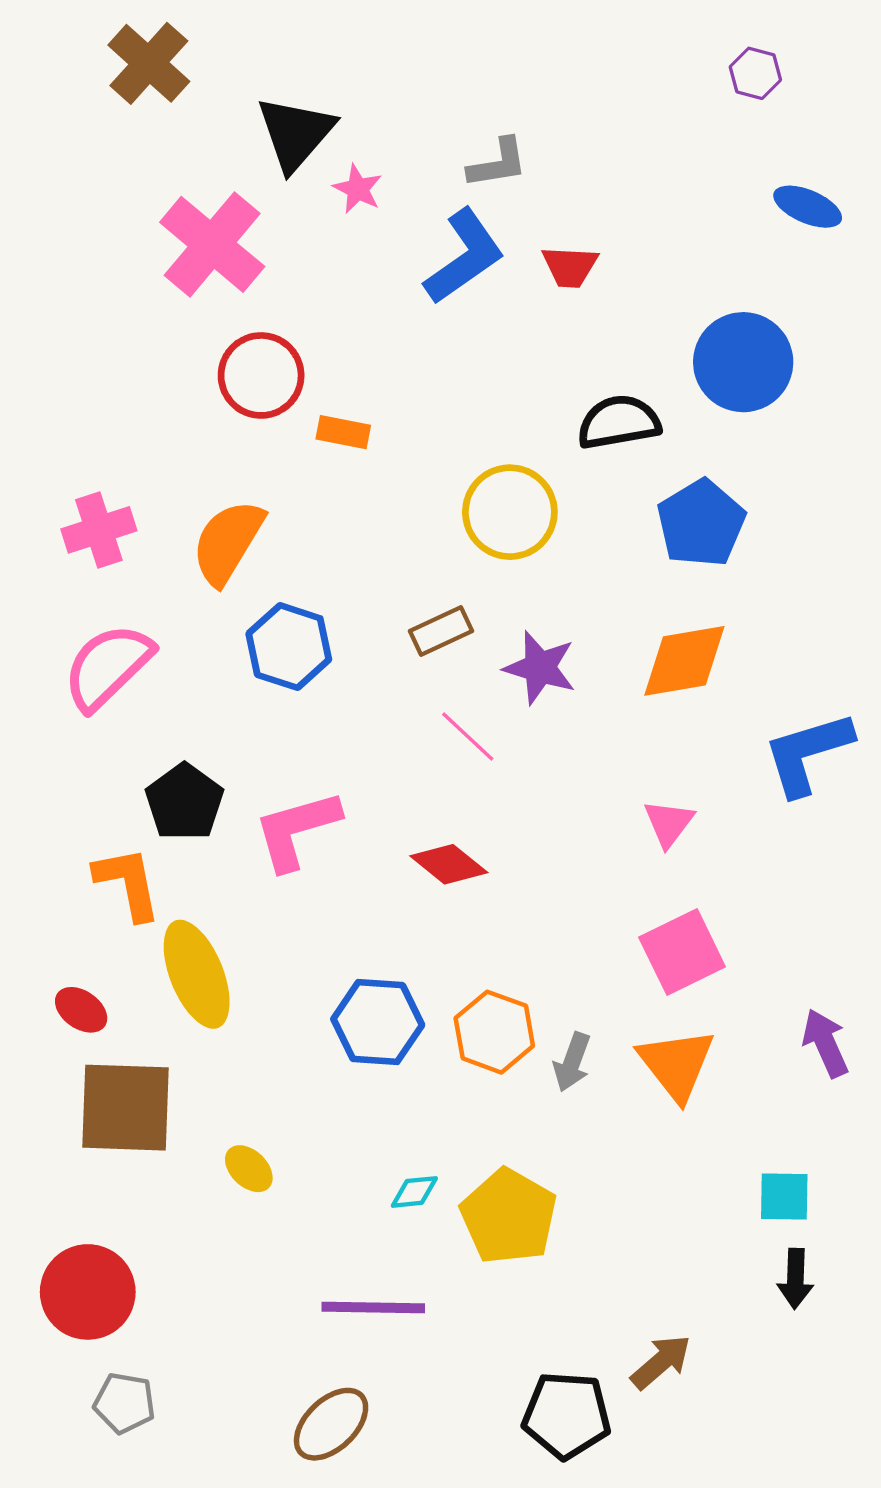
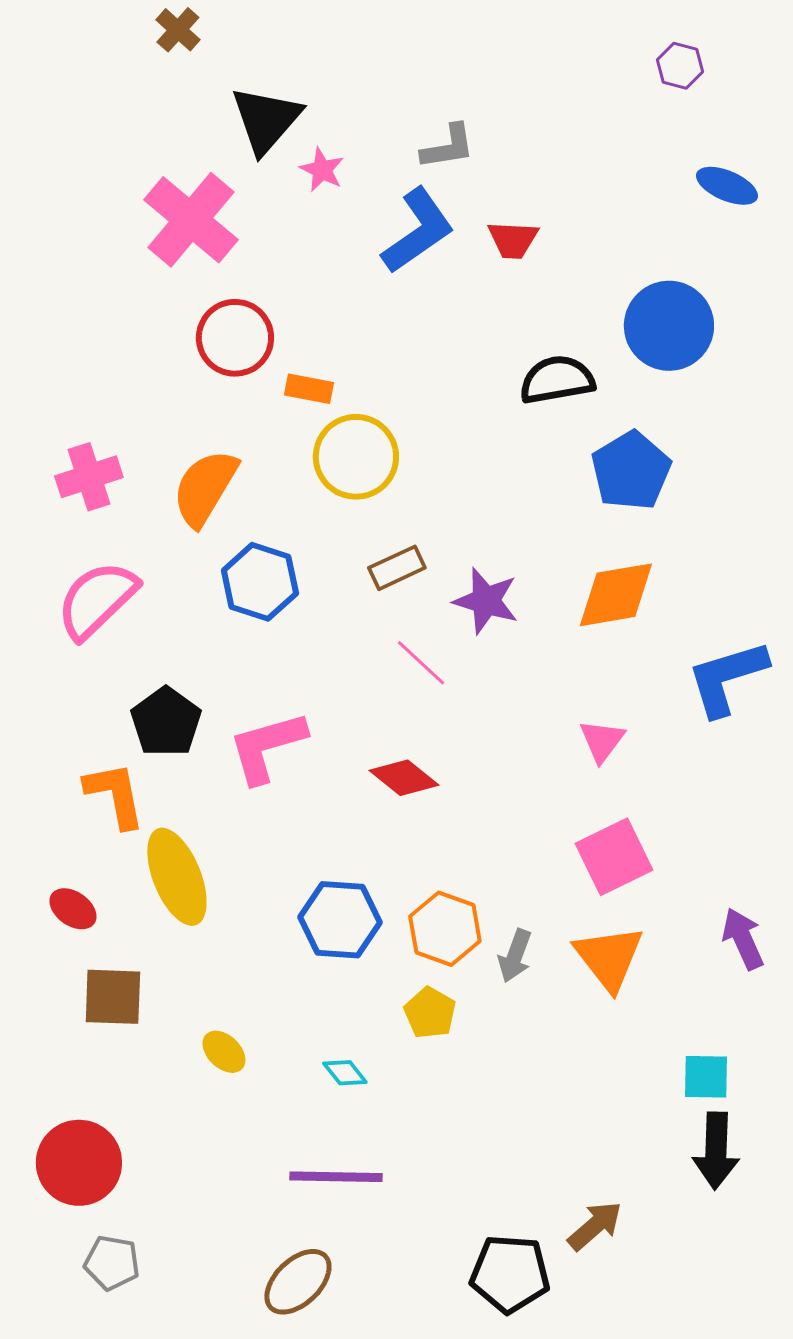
brown cross: (149, 63) -> (178, 30), moved, size x0.6
yellow circle: (510, 512) -> (356, 457), moved
brown square: (126, 1108) -> (113, 997), size x0.7
cyan diamond: (414, 1192) -> (345, 1073), moved, turned 57
yellow pentagon: (509, 1216) -> (430, 1013), moved, size x0.6
black arrow: (795, 1279) -> (716, 1151), size x1.4

